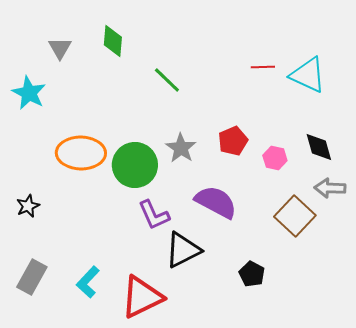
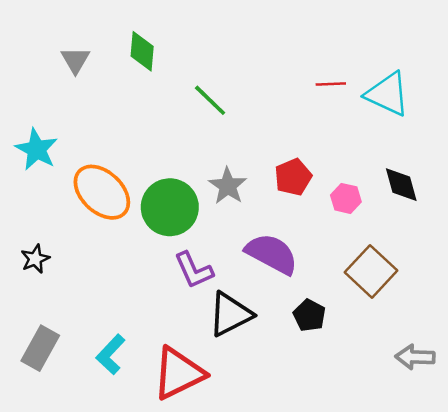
cyan star: (29, 93) -> (36, 149), moved
orange ellipse: (81, 153) -> (102, 192), turned 42
gray arrow: (330, 188) -> (415, 357), moved
black pentagon: (252, 274) -> (309, 315), moved

